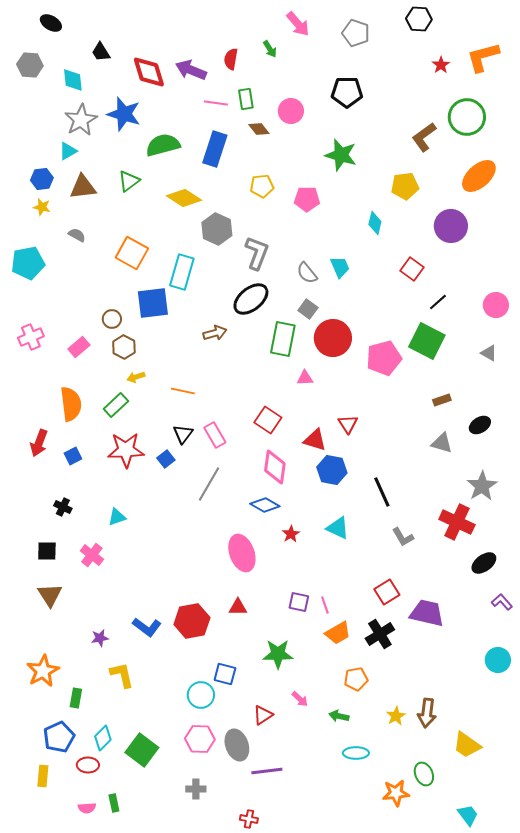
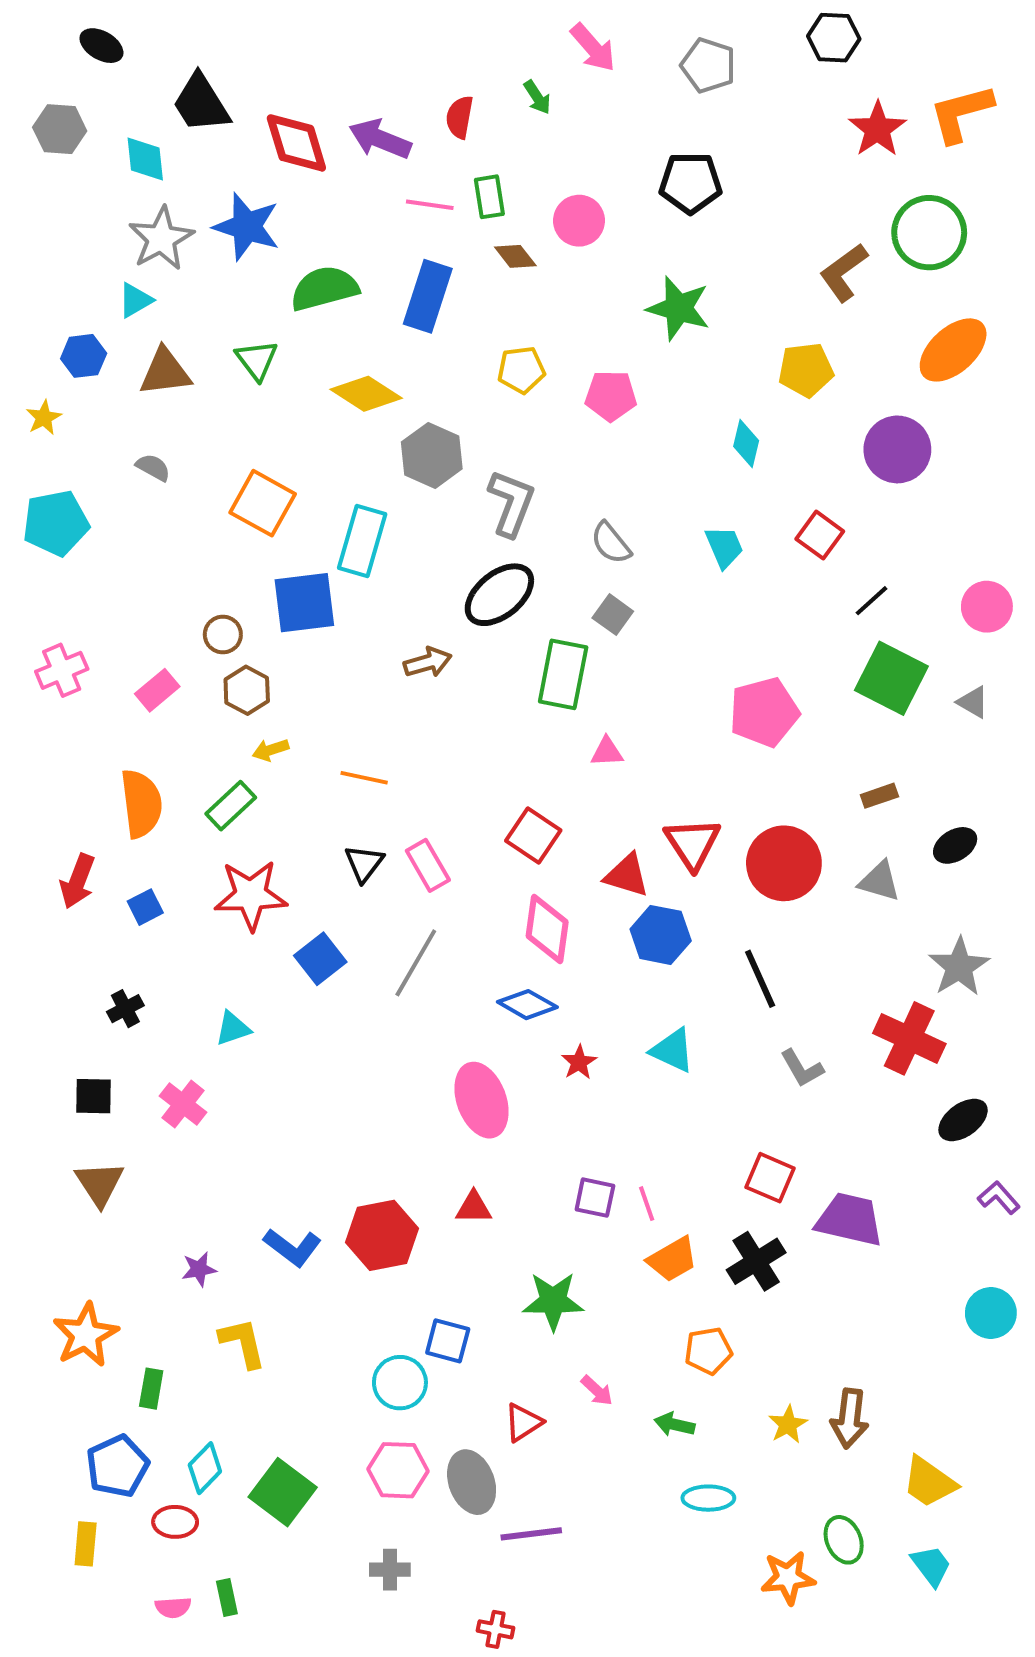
black trapezoid: (101, 52) -> (201, 103), size x1.6
red star: (441, 65) -> (877, 129), size x1.6
green triangle: (129, 181) -> (257, 360), turned -30
yellow star: (42, 207) -> (44, 418), moved, turned 30
cyan trapezoid: (340, 267) -> (724, 547), moved
red circle: (333, 338) -> (784, 863), moved
green square: (427, 341) -> (891, 678), moved
red triangle: (348, 424) -> (692, 843), size x1.4
blue square: (166, 459) -> (320, 959), moved, size x1.4
black cross: (63, 507) -> (125, 1009), turned 36
red square: (387, 592) -> (770, 1178), turned -35
cyan trapezoid: (468, 815) -> (931, 1566), moved

